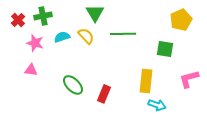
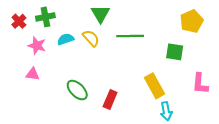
pink L-shape: (189, 79) -> (200, 84), turned -70
yellow rectangle: (146, 81) -> (155, 86), turned -35
cyan arrow: (157, 105) -> (166, 111), turned 60

